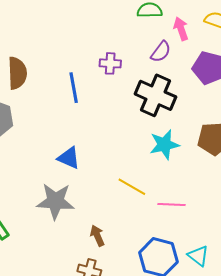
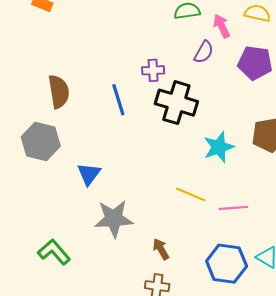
black cross: (155, 95) -> (176, 103), moved
blue triangle: (69, 158) -> (89, 174), moved, turned 50

